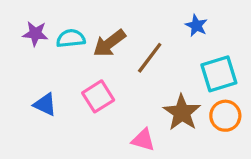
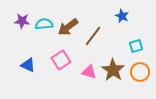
cyan square: (219, 74) -> (136, 46), size x0.6
pink triangle: (143, 140) -> (89, 72), moved

